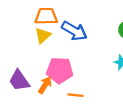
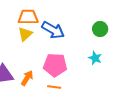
pink pentagon: (60, 70) -> (55, 65), moved

